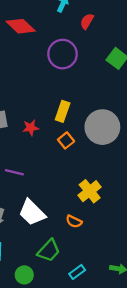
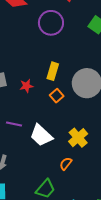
white trapezoid: (32, 213) -> (41, 135), moved
orange semicircle: (74, 221) -> (66, 164), turned 104

